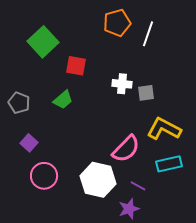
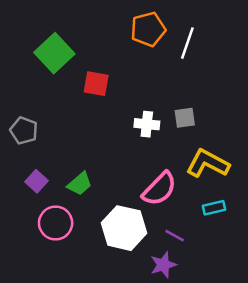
white cross: (122, 84) -> (147, 124), moved
green trapezoid: (63, 100) -> (80, 184), moved
cyan rectangle: (169, 164) -> (214, 208), size x0.7

